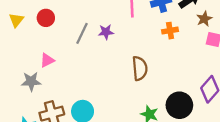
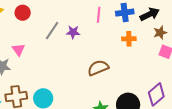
pink triangle: (47, 60) -> (19, 50), turned -48
brown semicircle: (140, 68) -> (98, 68), turned -115

